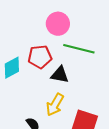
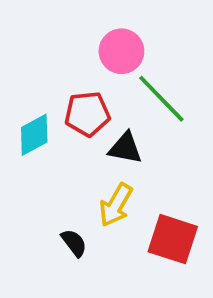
green line: (79, 49) -> (161, 99), turned 32

